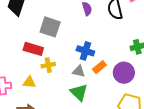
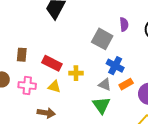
gray square: (50, 27) -> (102, 39), moved
red rectangle: (33, 49) -> (52, 63), moved

